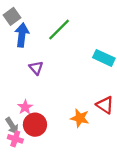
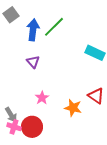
blue arrow: (22, 35) -> (33, 30), moved
pink star: (25, 107) -> (42, 98), moved
red circle: (35, 125) -> (32, 127), moved

